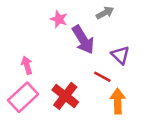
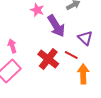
red cross: (65, 96) -> (48, 59), moved

